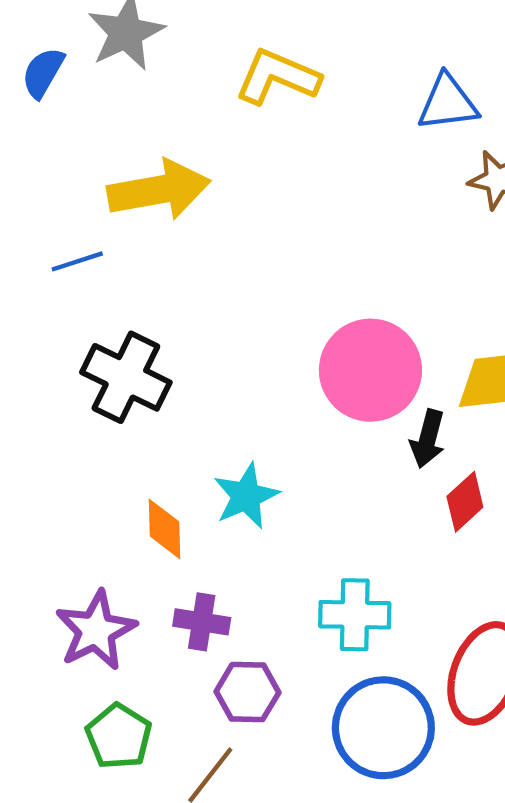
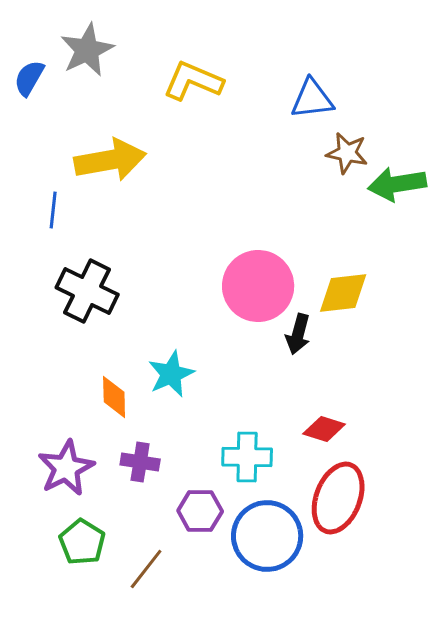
blue line: (77, 261) -> (53, 210), turned -66
red diamond: (465, 502) -> (324, 429), moved, turned 60
purple hexagon: (247, 692) -> (200, 511), moved

